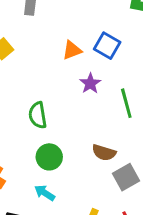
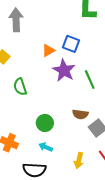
purple star: (90, 83) -> (64, 70), size x1.6
green semicircle: (38, 115) -> (20, 87), moved

